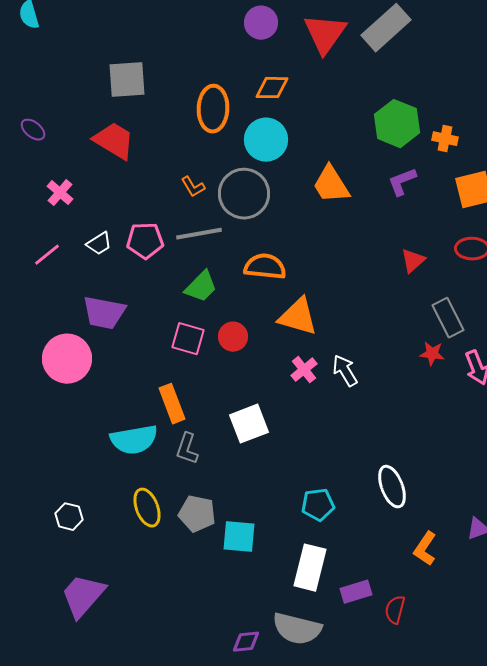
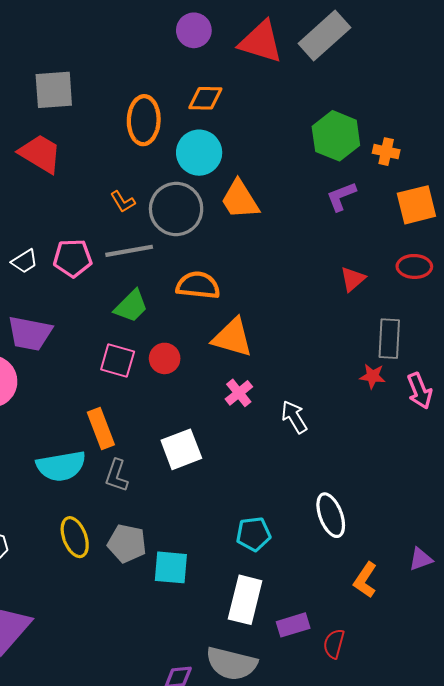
red triangle: (325, 34) -> (261, 42), turned -48
orange trapezoid: (331, 185) -> (240, 200), moved
gray rectangle: (448, 318) -> (389, 339), turned 30
white arrow: (345, 371) -> (294, 417), moved

